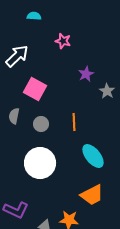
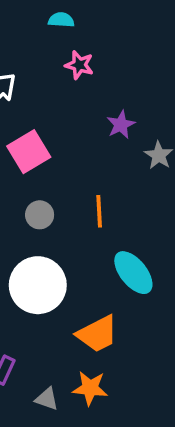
cyan semicircle: (34, 16) -> (61, 20), moved
pink square: (35, 89) -> (29, 152), turned 30
orange trapezoid: (92, 195) -> (97, 334), moved

